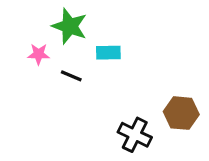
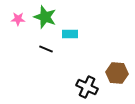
pink star: (39, 54) -> (18, 19), moved

